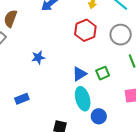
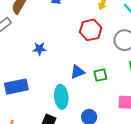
blue rectangle: (22, 99) -> (16, 87), size x1.6
cyan ellipse: (83, 99) -> (61, 97), moved

